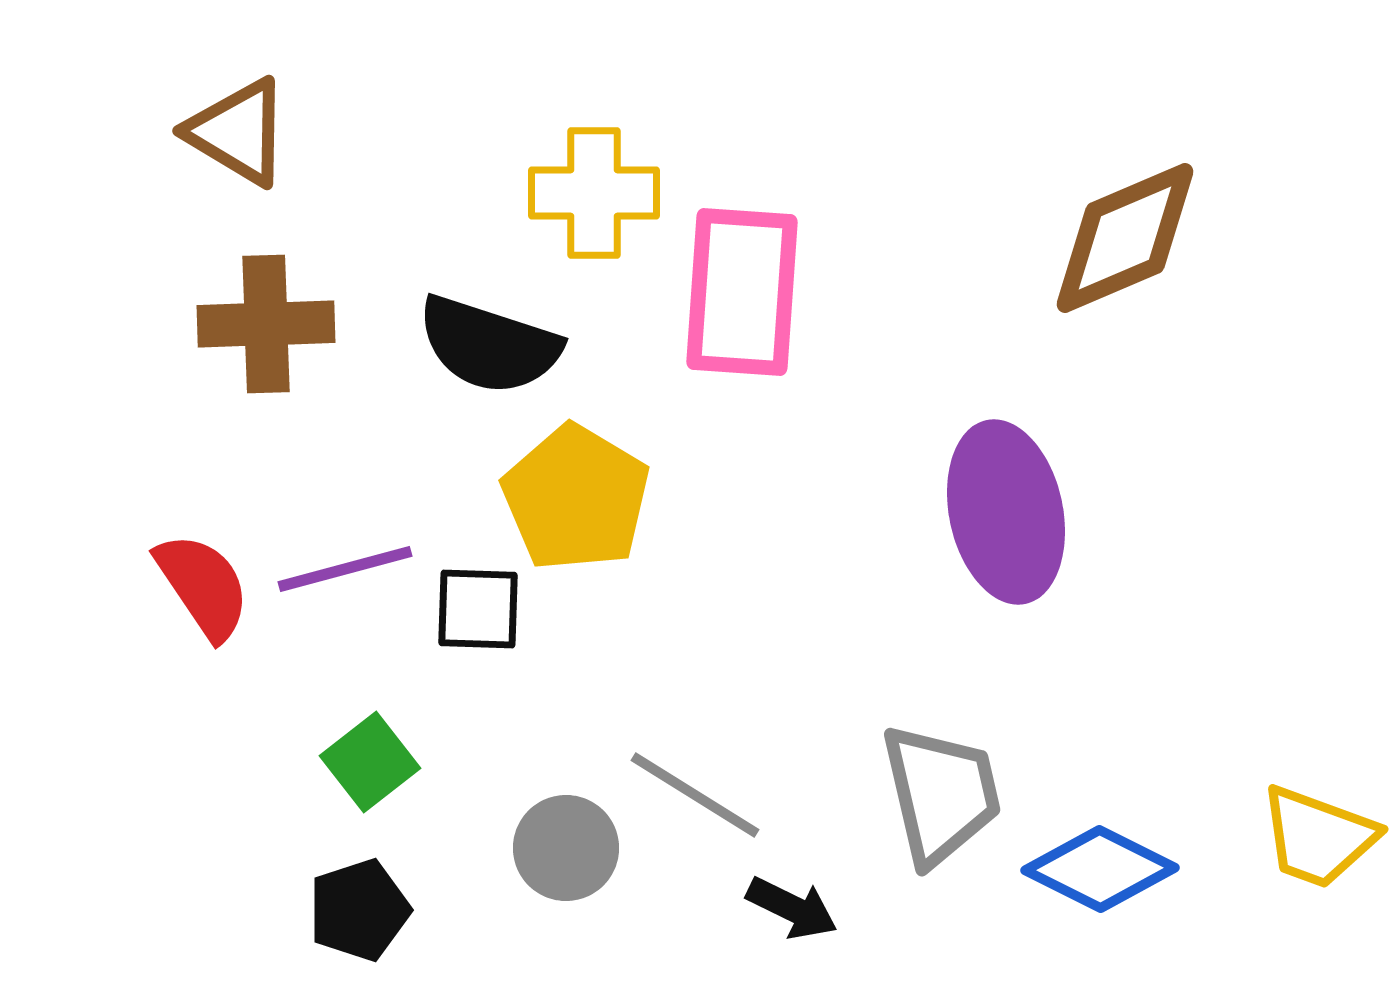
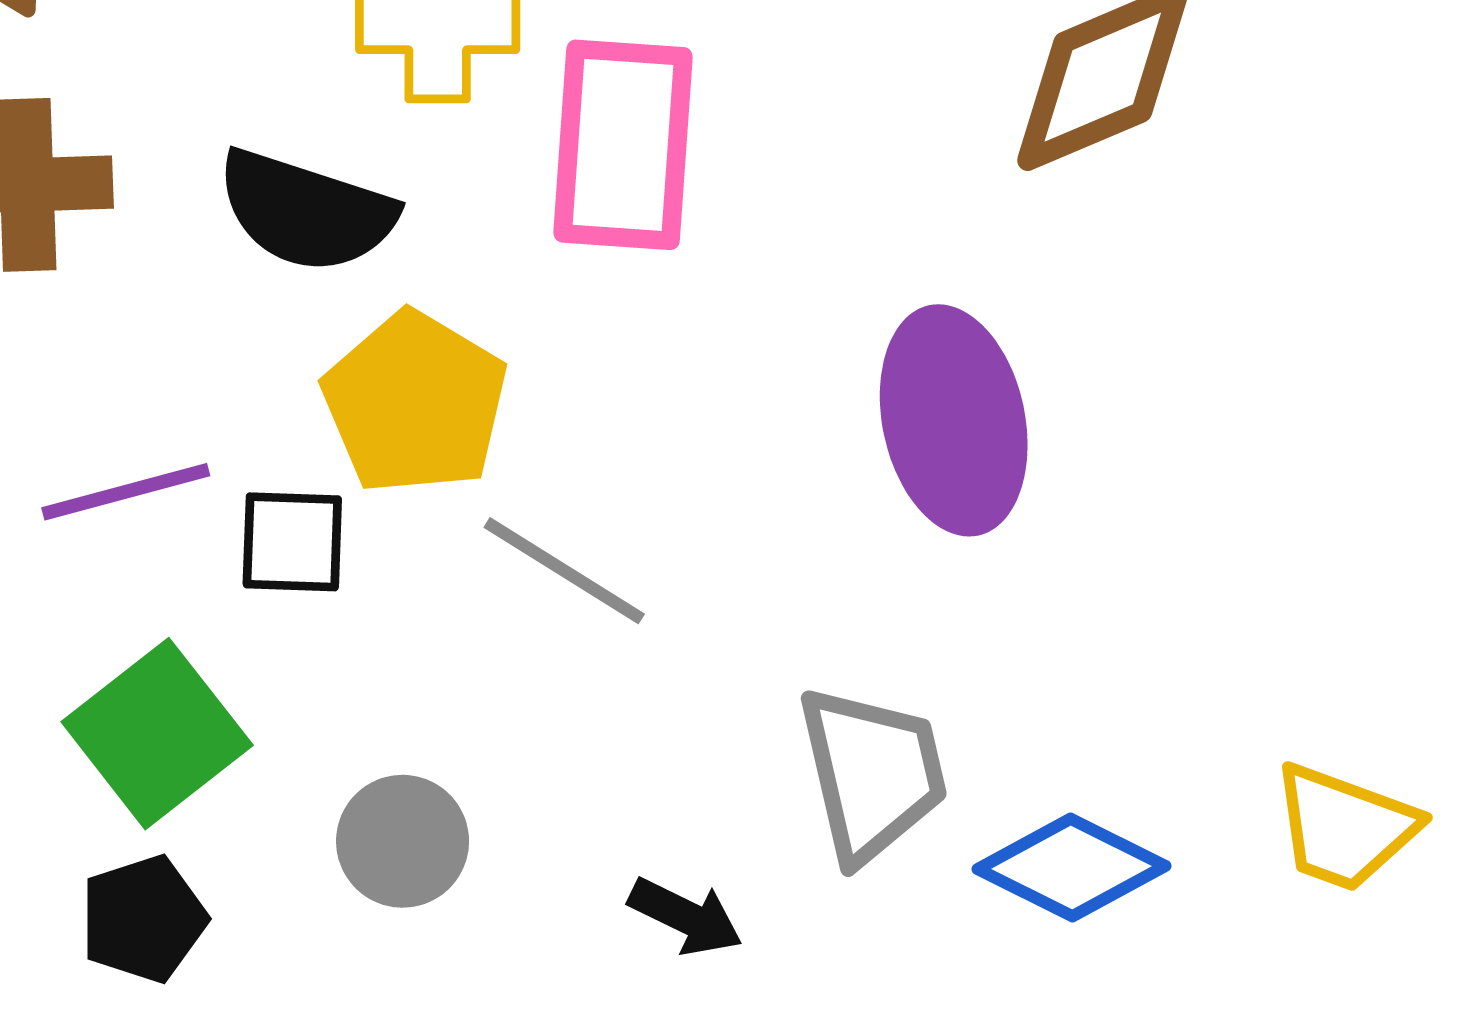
green square: (370, 762) -> (157, 734), size x1.5
gray line: (695, 795) -> (564, 571), moved

